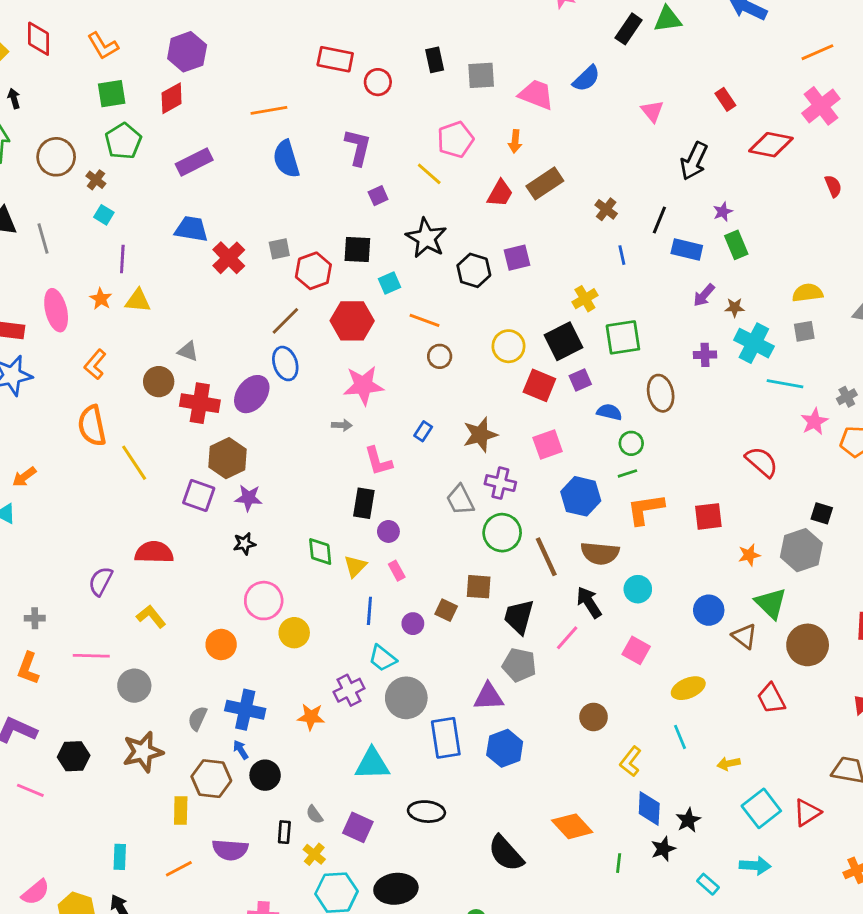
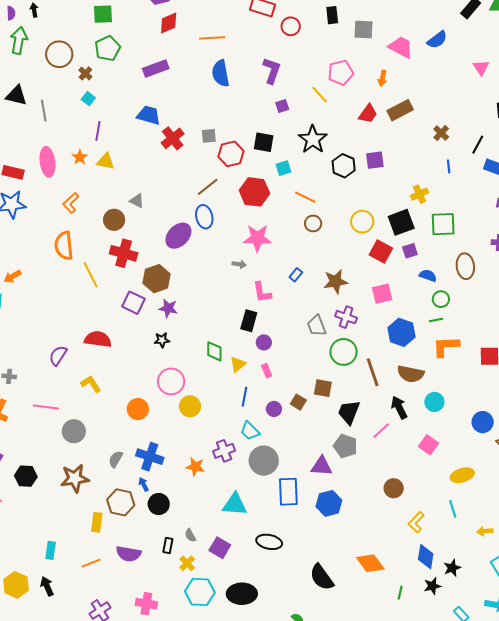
red diamond: (172, 98) -> (169, 23), moved
red cross: (200, 403) -> (124, 253), moved

